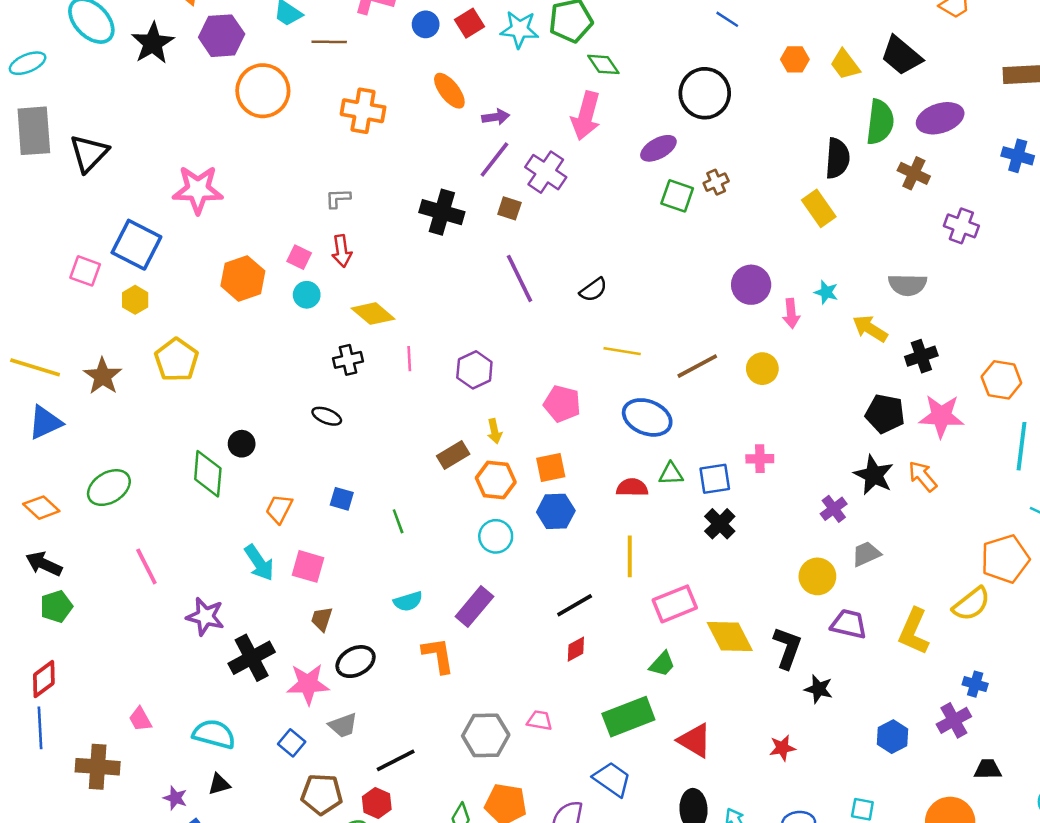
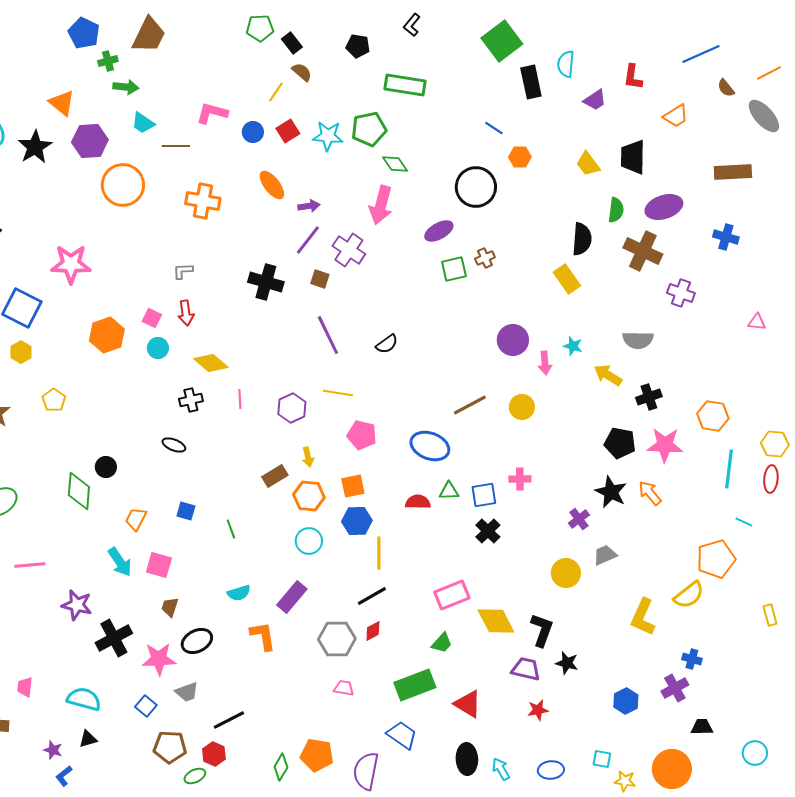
black trapezoid: (901, 56) -> (633, 157), turned 51
orange hexagon: (795, 59) -> (520, 157), moved
green semicircle: (880, 122) -> (616, 210), size x0.7
brown cross: (914, 173) -> (643, 251), size x1.5
green square: (677, 196) -> (454, 269), turned -32
yellow line: (622, 351) -> (338, 393), moved
yellow pentagon: (177, 360) -> (54, 400), size x0.7
yellow line: (630, 556) -> (379, 553), moved
pink line: (146, 566) -> (30, 565), turned -68
purple trapezoid: (849, 624) -> (526, 669), moved
pink trapezoid: (140, 719) -> (25, 687), turned 35
gray hexagon: (486, 735) -> (337, 639), moved

